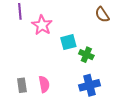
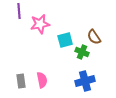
brown semicircle: (102, 15) -> (94, 37), moved
pink star: (42, 25) -> (40, 24), turned 30

